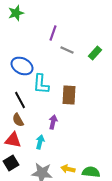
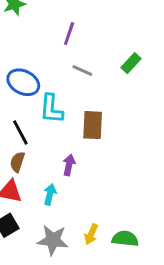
gray line: (67, 50) -> (82, 70), moved
brown semicircle: (18, 120) -> (17, 162), turned 48
yellow arrow: (68, 169) -> (91, 234), turned -80

